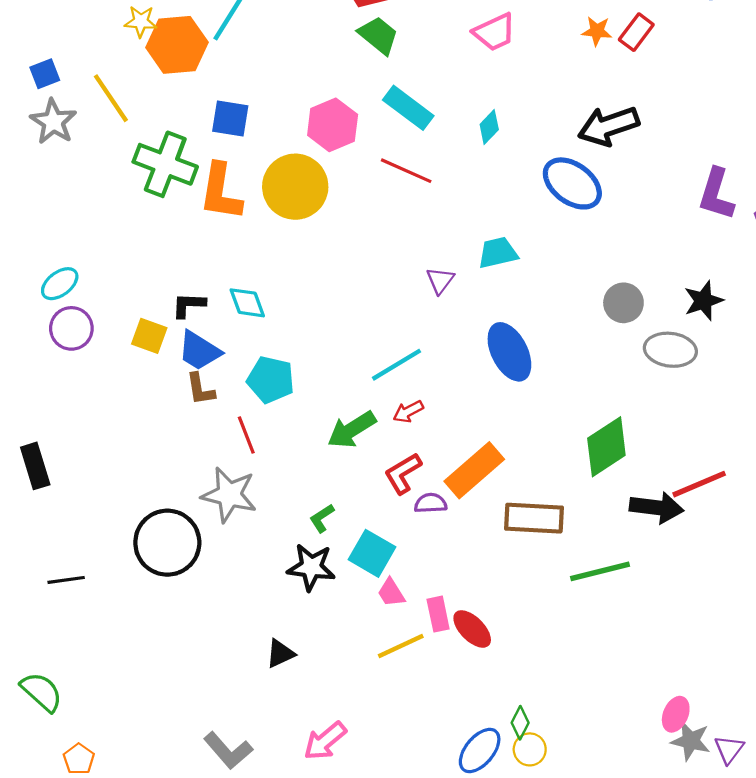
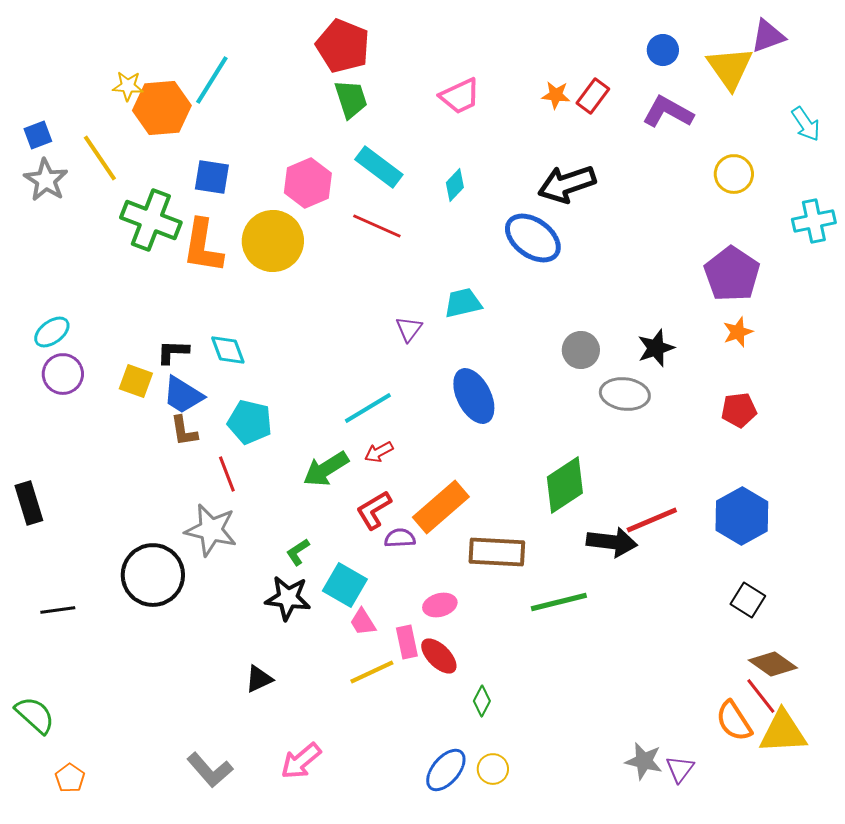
green trapezoid: (378, 35) -> (351, 99), turned 33
purple L-shape: (716, 194) -> (668, 112), moved, turned 102
pink ellipse: (676, 714) -> (440, 605), moved, turned 52
green diamond: (520, 723) -> (482, 701), moved

